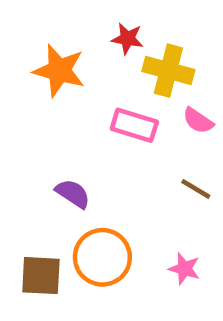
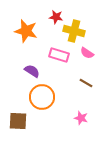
purple semicircle: (73, 194) -> (32, 71), moved
orange circle: (102, 257) -> (42, 97), moved

